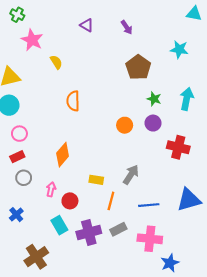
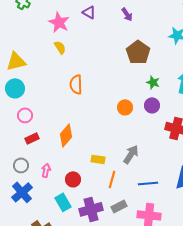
pink star: (32, 40) -> (59, 22), moved
red rectangle: (17, 157) -> (32, 138), moved
gray circle: (24, 178) -> (21, 165), moved
pink arrow: (51, 189) -> (46, 170), moved
blue cross: (16, 215) -> (22, 192), size x1.5

